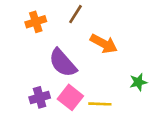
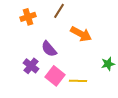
purple semicircle: (63, 63) -> (49, 49), size x0.7
purple cross: (40, 97) -> (31, 66), moved, turned -35

